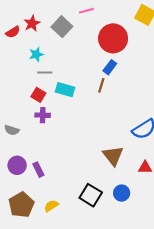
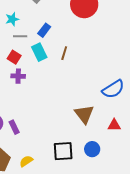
blue rectangle: (110, 67) -> (44, 30), moved
brown line: (101, 85) -> (64, 53), moved
cyan rectangle: (65, 90) -> (39, 52), turned 48
black square: (91, 195) -> (63, 151), turned -35

